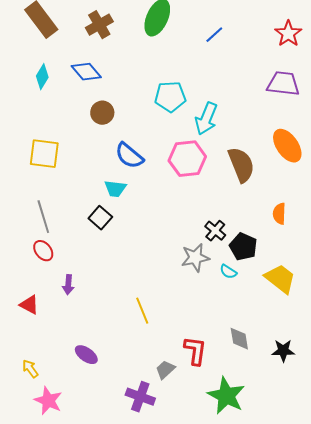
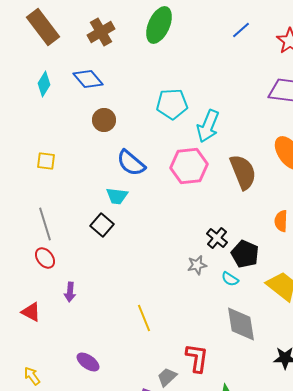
blue line: (214, 35) -> (241, 30), moved
yellow square: (44, 154) -> (46, 161), size x0.6
gray star: (195, 258) -> (197, 265), size x0.7
gray diamond: (239, 339) -> (241, 324), moved, size x1.5

